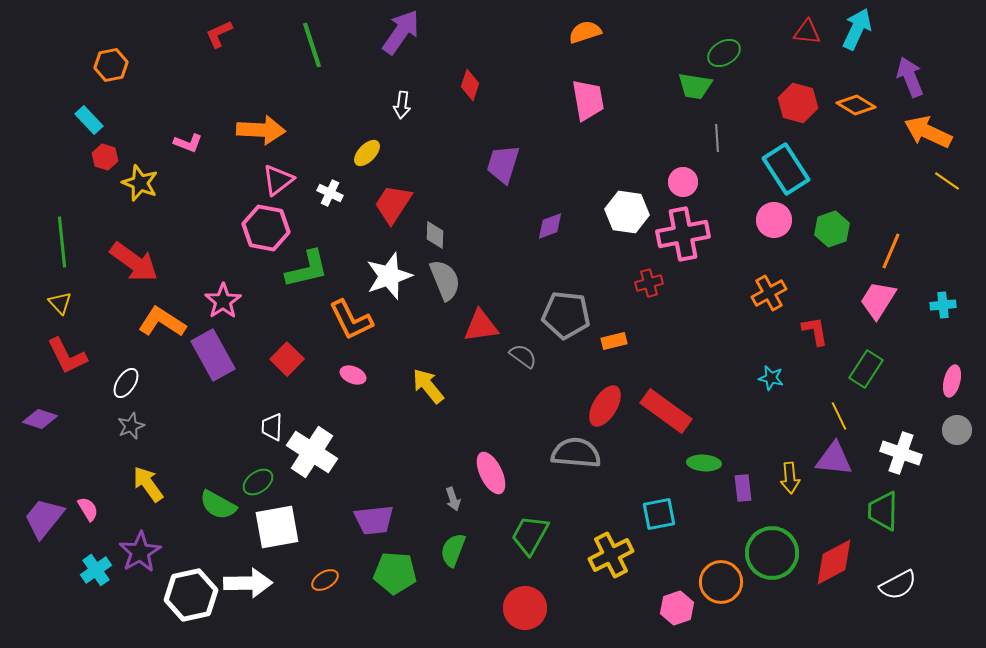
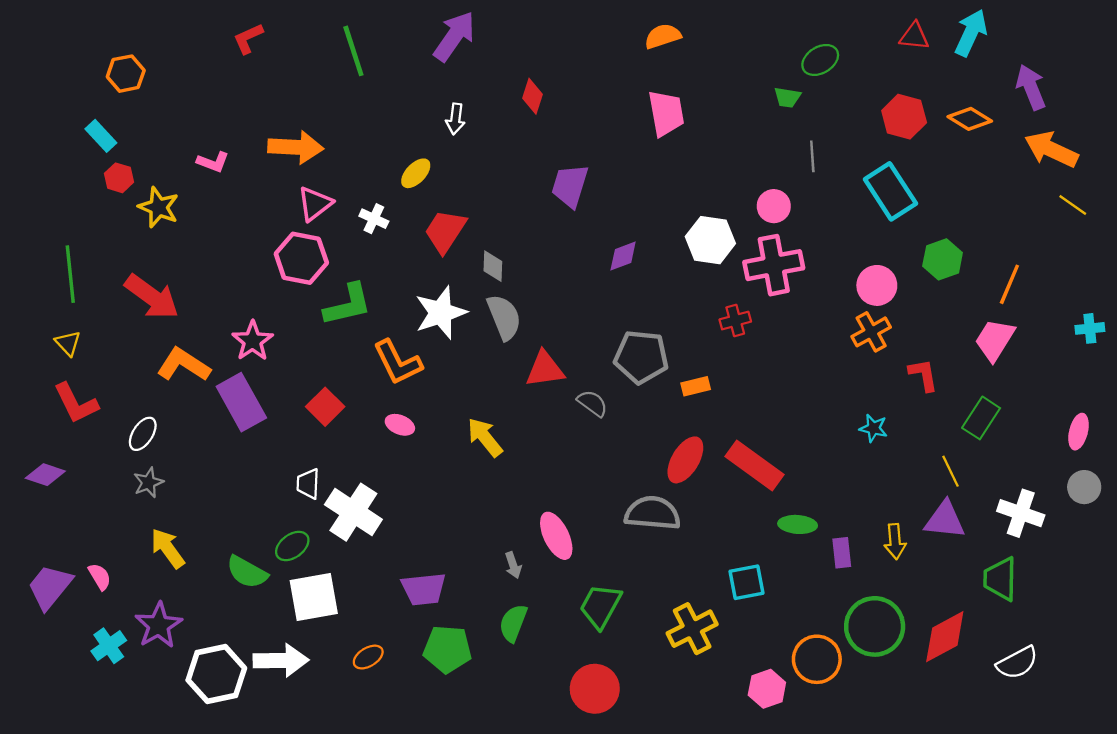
green trapezoid: (695, 86) -> (787, 97), size x0.7
pink circle: (774, 220) -> (877, 285), moved
cyan cross: (943, 305) -> (1090, 328), moved

